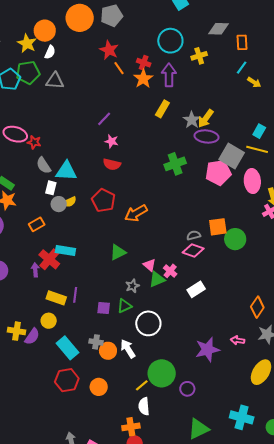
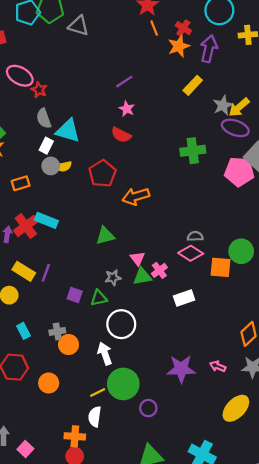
orange square: (218, 227) -> (220, 267), moved
gray cross: (96, 342) -> (57, 331), turned -32
cyan rectangle: (67, 348) -> (23, 331), size x0.6
white arrow: (128, 349) -> (105, 354), moved

